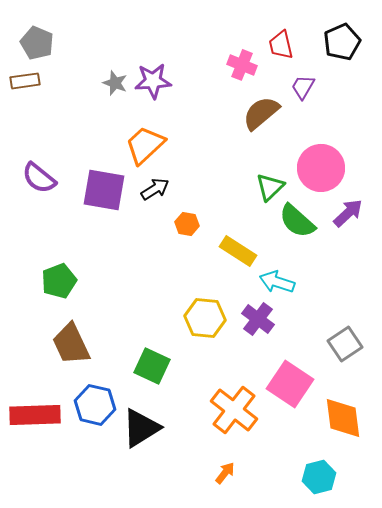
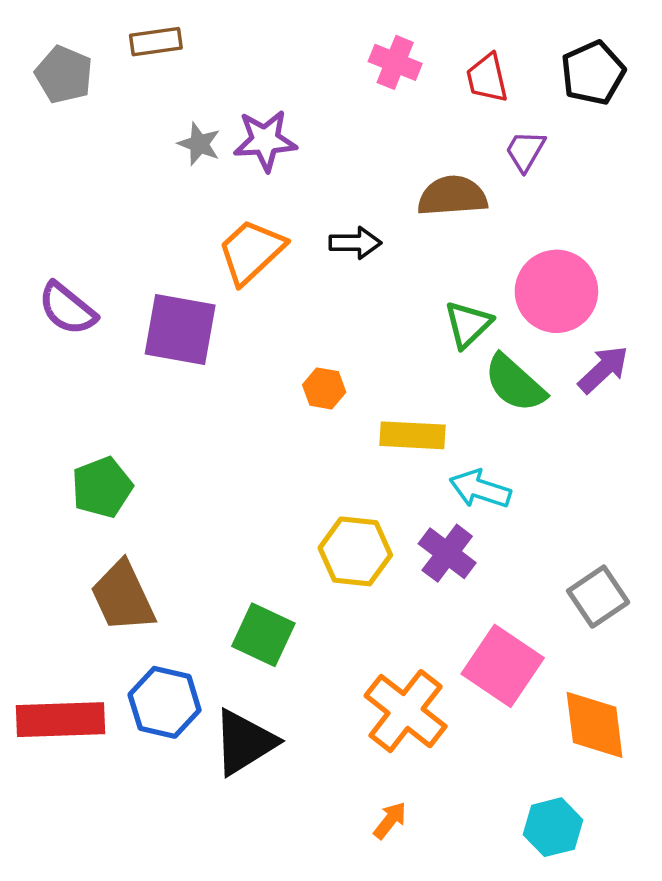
pink cross: (242, 65) -> (395, 62), moved
brown rectangle: (25, 81) -> (156, 42), moved
brown semicircle: (261, 113) -> (452, 196), turned 36
black arrow: (155, 189) -> (355, 243), moved, turned 32
yellow rectangle: (238, 251) -> (413, 435), turned -30

